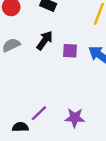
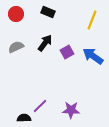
purple square: (70, 51) -> (67, 52), turned -32

